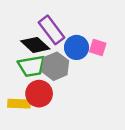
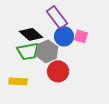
purple rectangle: (52, 30) -> (57, 17), moved
red circle: (39, 94) -> (58, 71), moved

